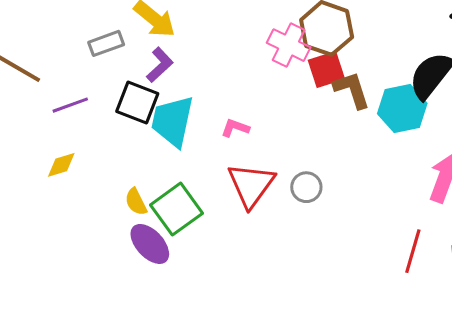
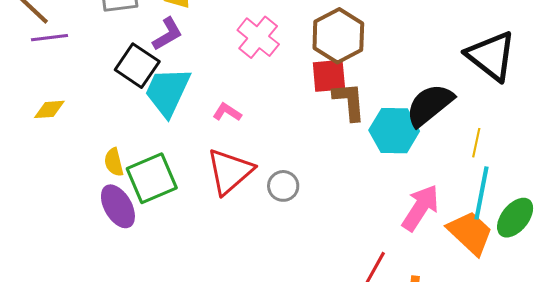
pink cross: (289, 45) -> (258, 37), moved
purple line: (70, 105) -> (50, 38), moved

